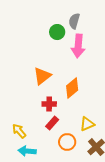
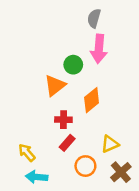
green circle: (57, 32) -> (73, 65), moved

